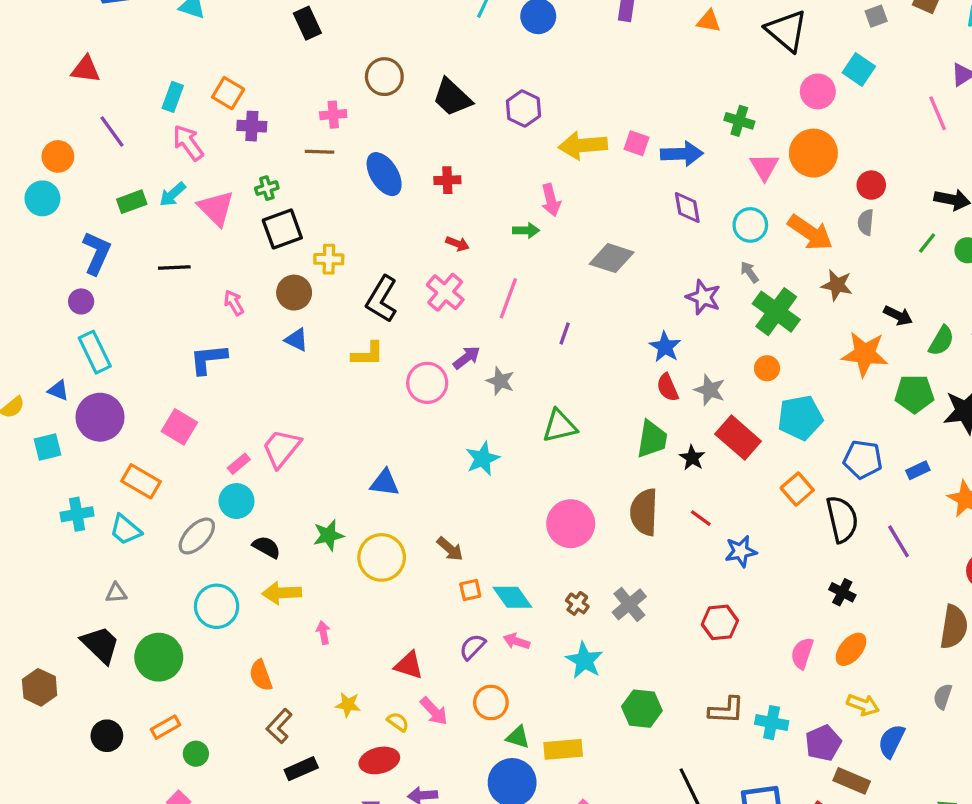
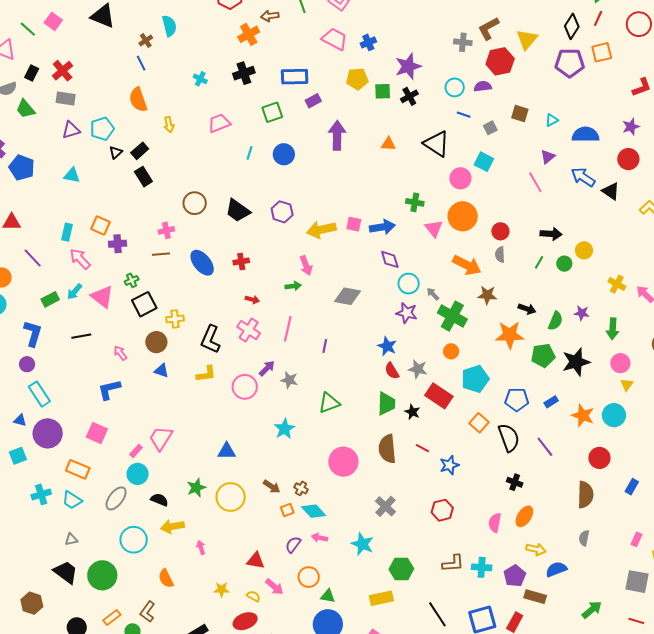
cyan circle: (750, 225) -> (409, 284), moved
brown cross: (577, 603) -> (301, 488), moved
brown L-shape: (279, 726) -> (147, 612), moved
blue semicircle: (891, 741) -> (556, 569), turned 50
yellow rectangle: (563, 749) -> (381, 598), moved

